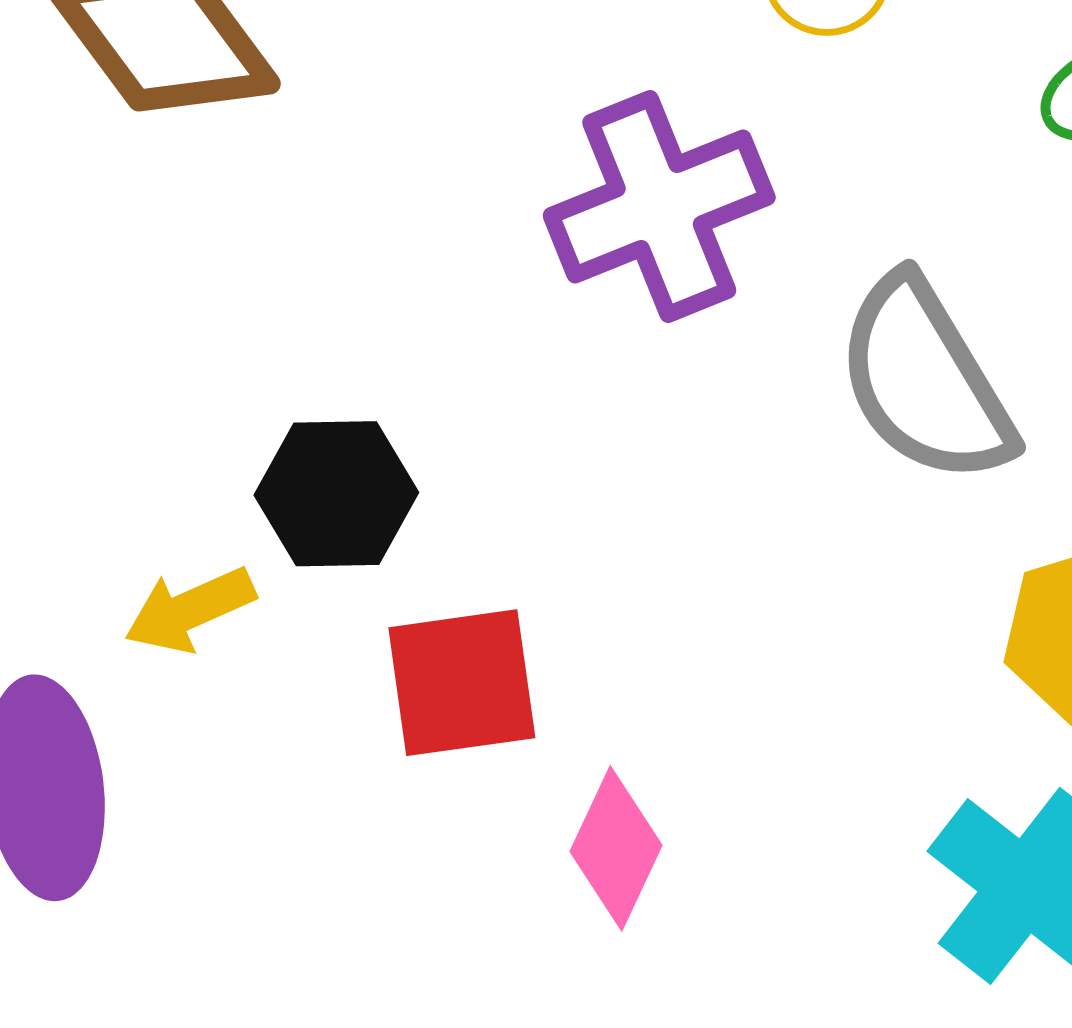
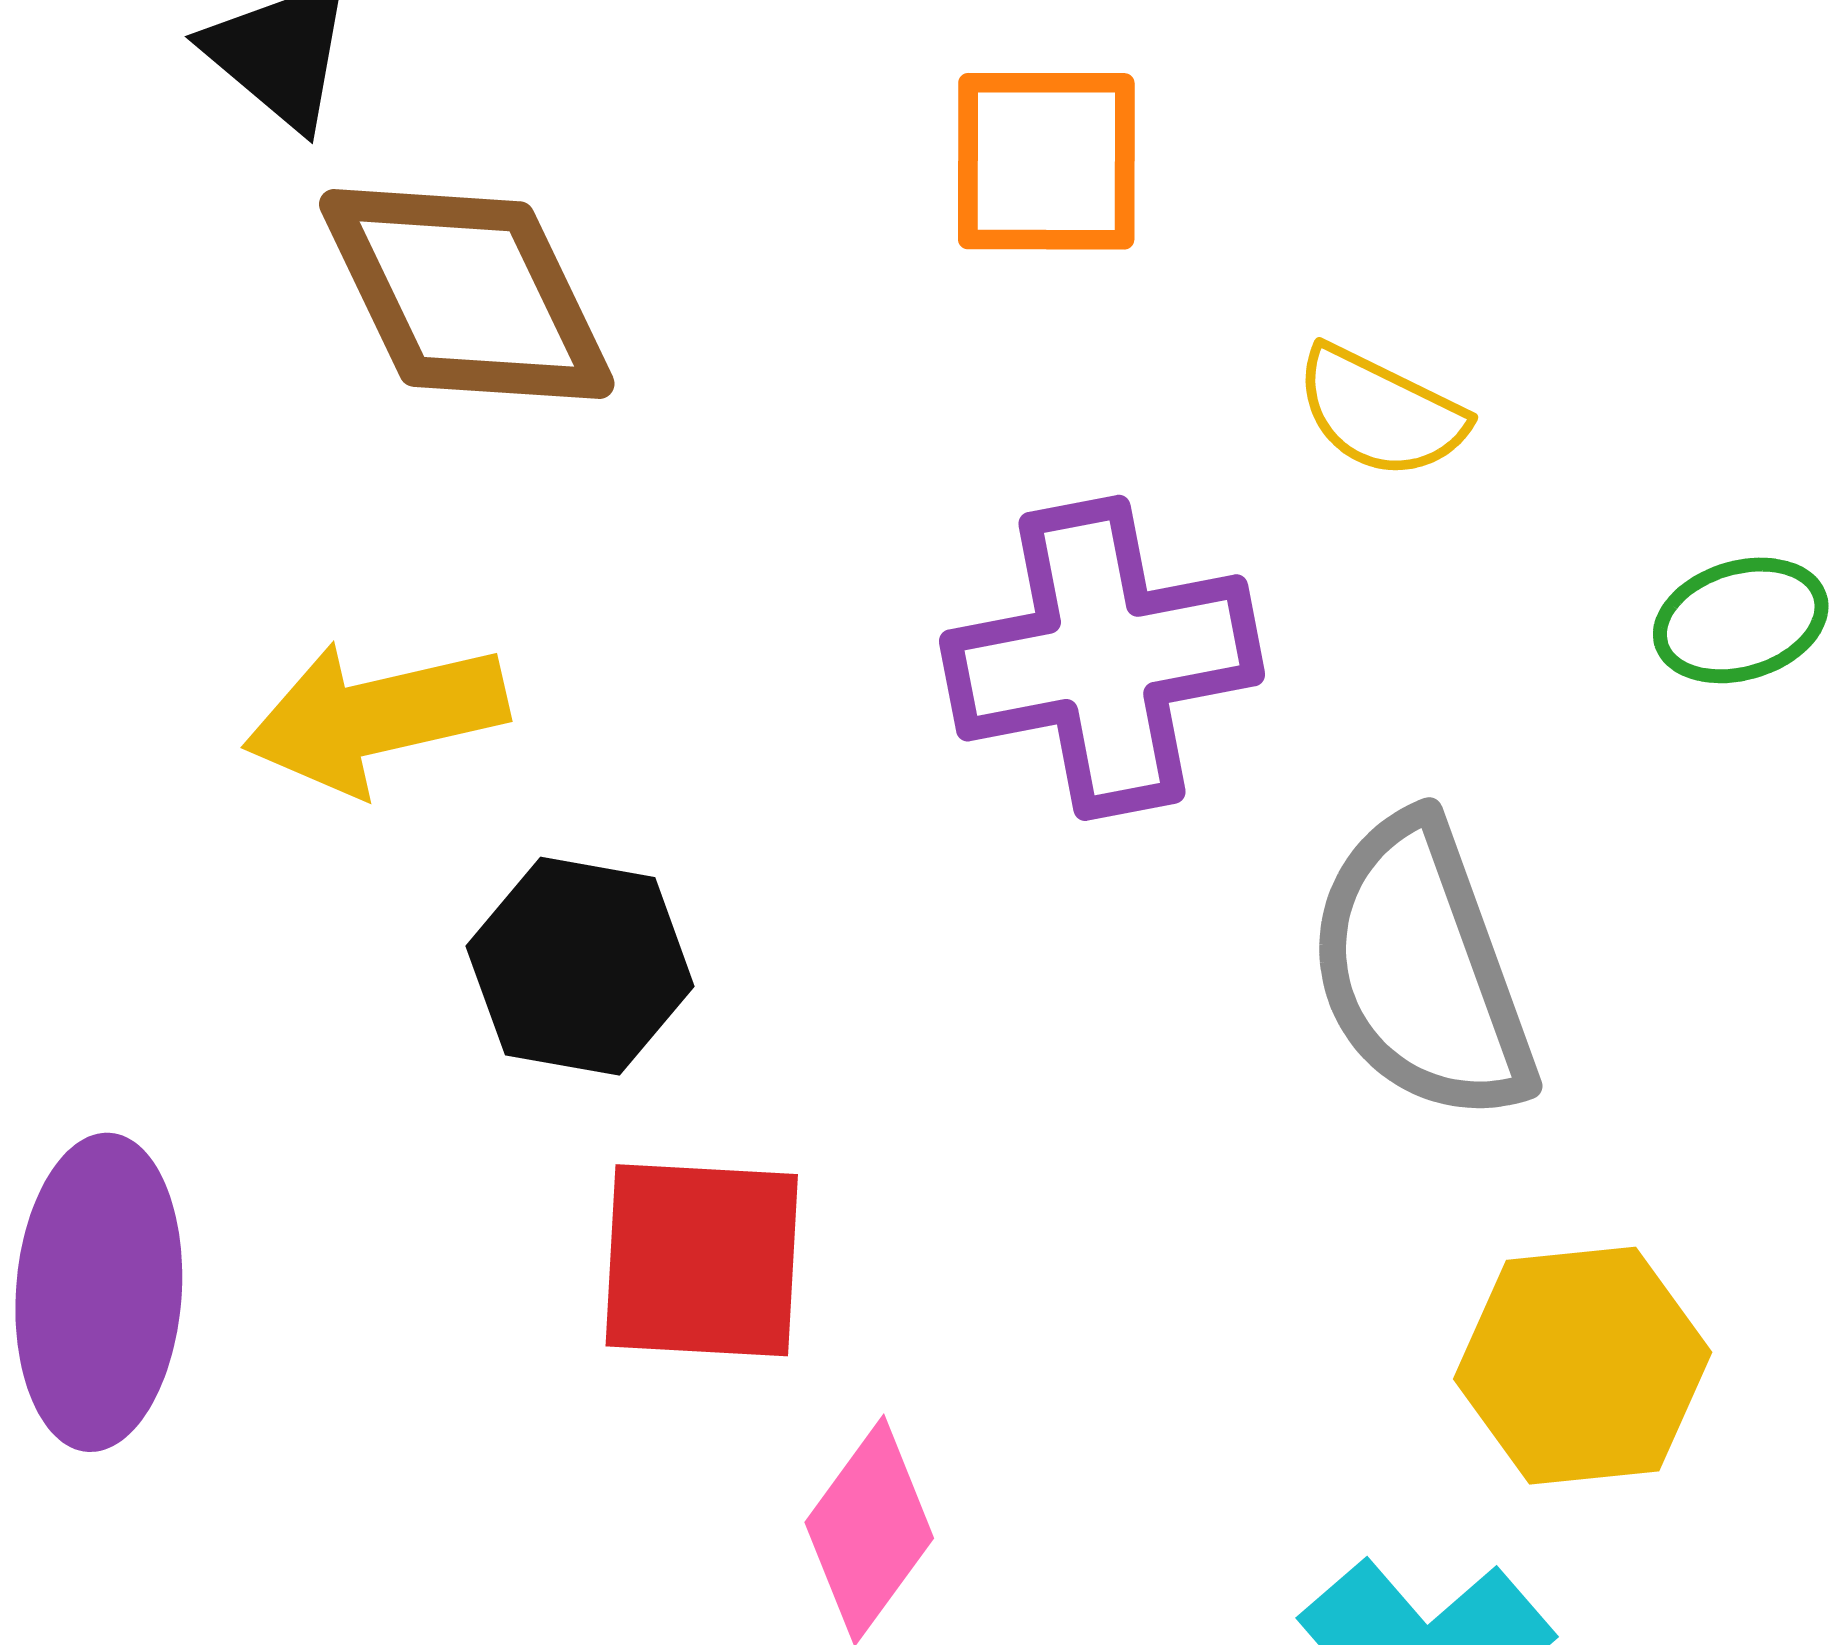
yellow arrow: (190, 610) -> (376, 717), moved, size x1.4

